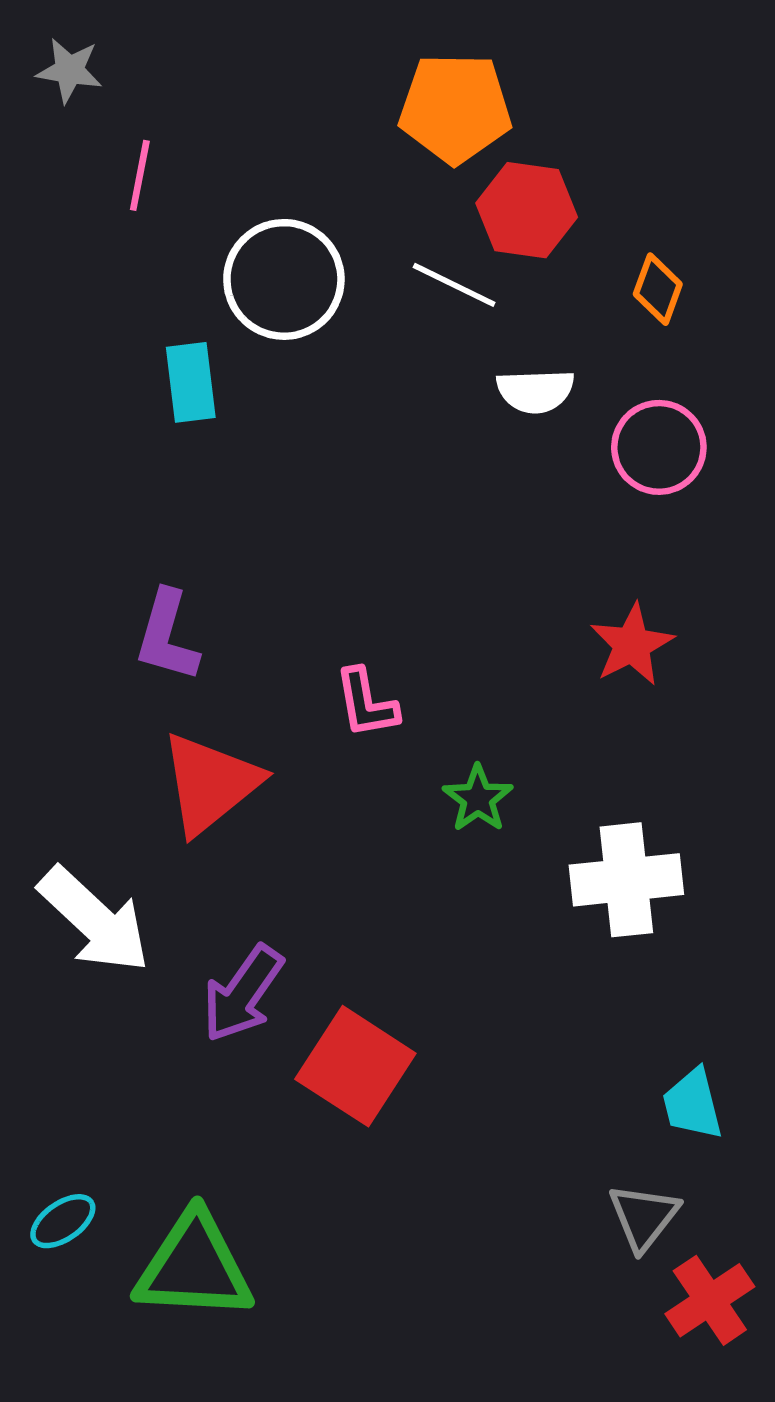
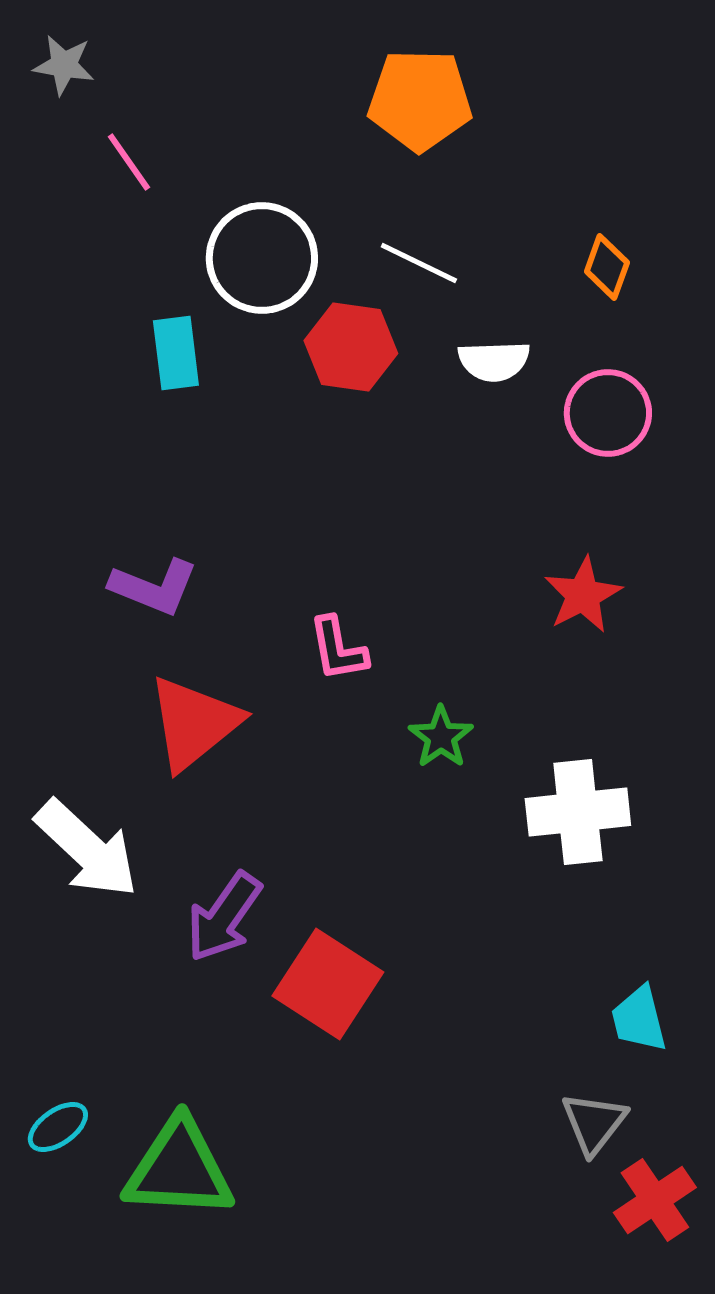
pink line: (140, 175) -> (129, 162), turned -46
red hexagon: (527, 210) -> (351, 347), moved
purple L-shape: (167, 636) -> (154, 587), turned -84

